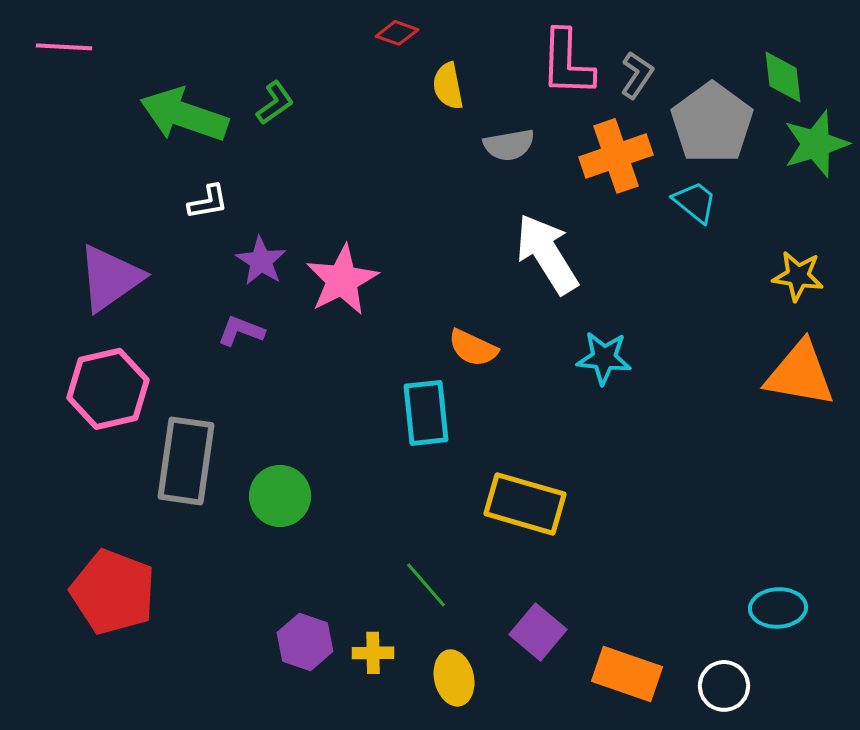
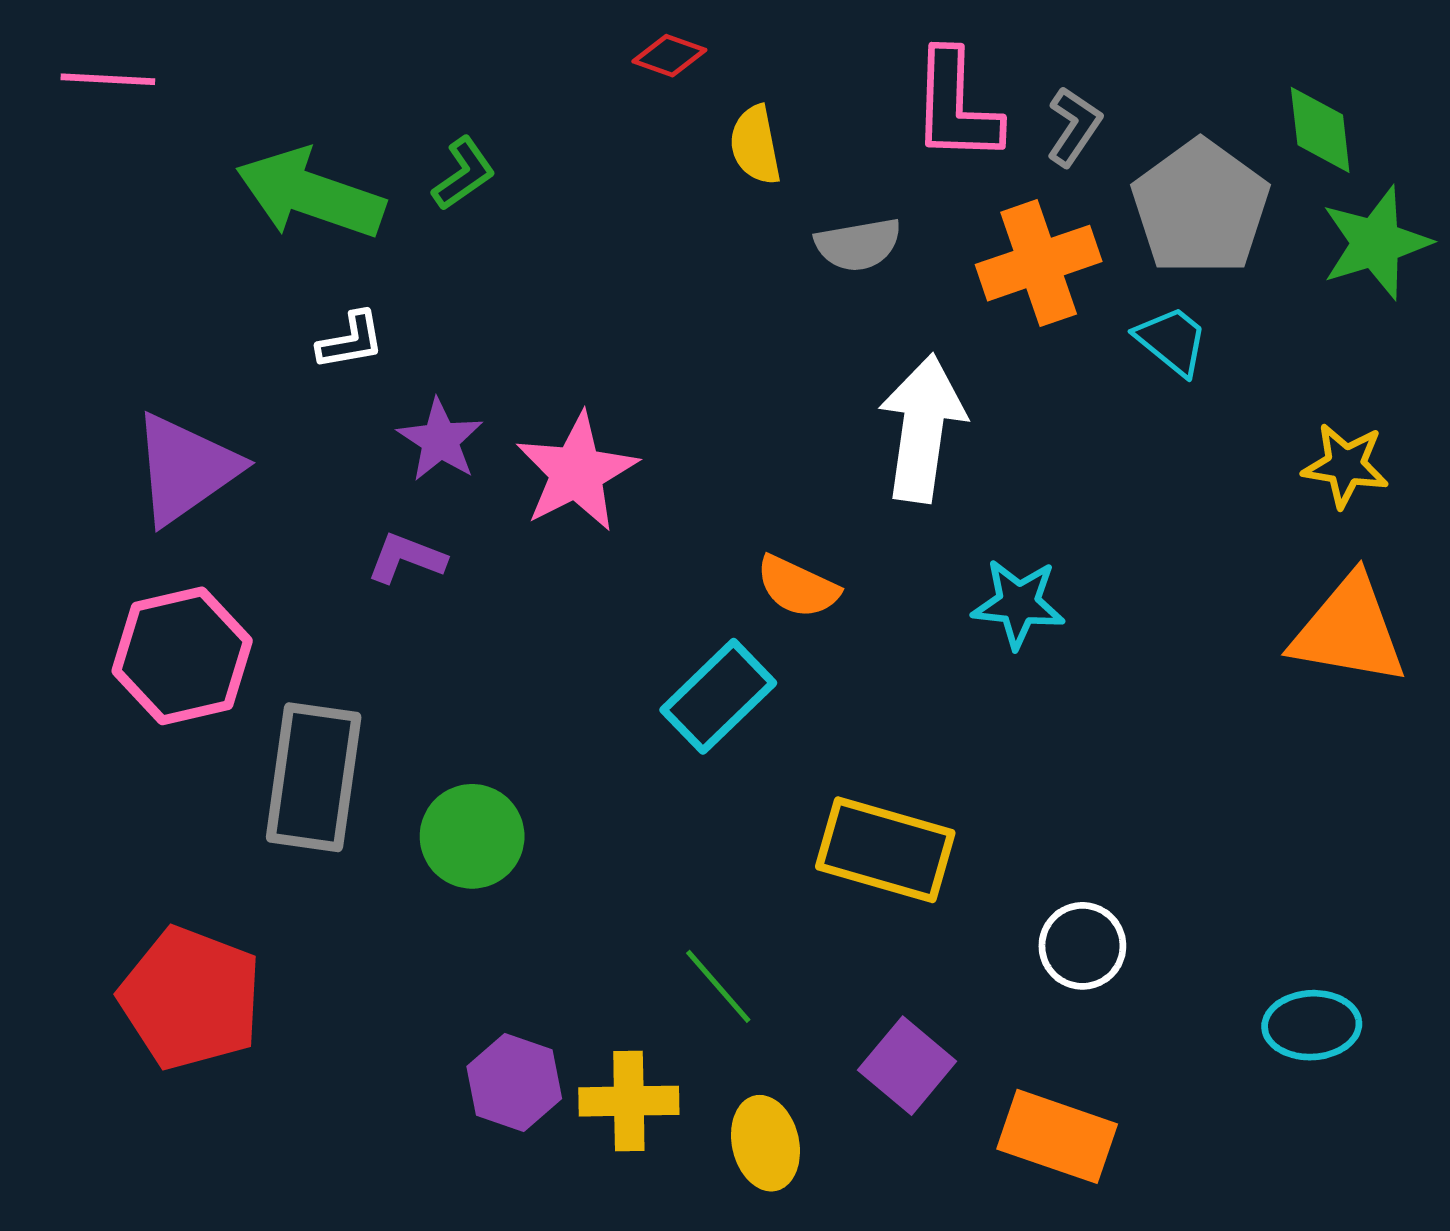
white arrow: (547, 254) -> (922, 428), turned 40
cyan rectangle: (426, 413) -> (718, 696), turned 52
yellow cross: (373, 653) -> (629, 1101), size x1.4
white circle: (724, 686) -> (1082, 946), moved

